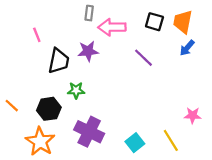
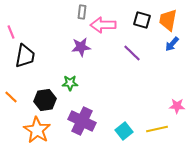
pink line: (37, 35) -> (11, 32), moved
black trapezoid: (59, 61) -> (25, 56), moved
yellow line: (171, 140) -> (157, 129), turned -70

